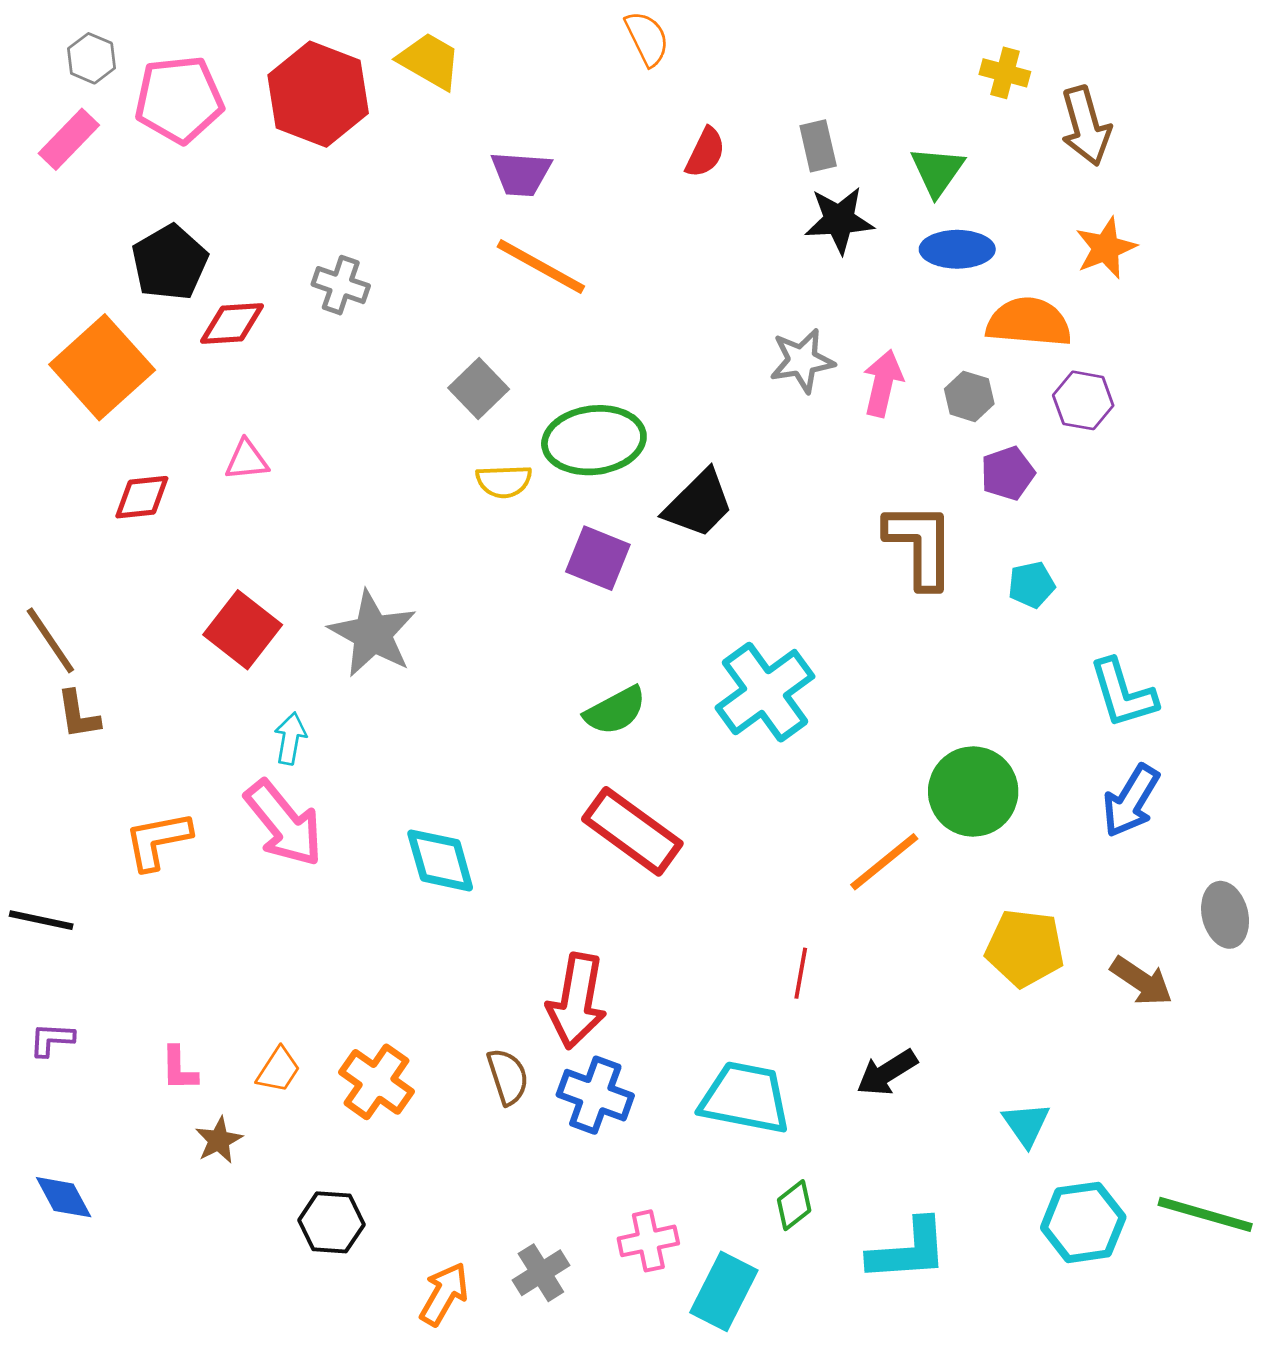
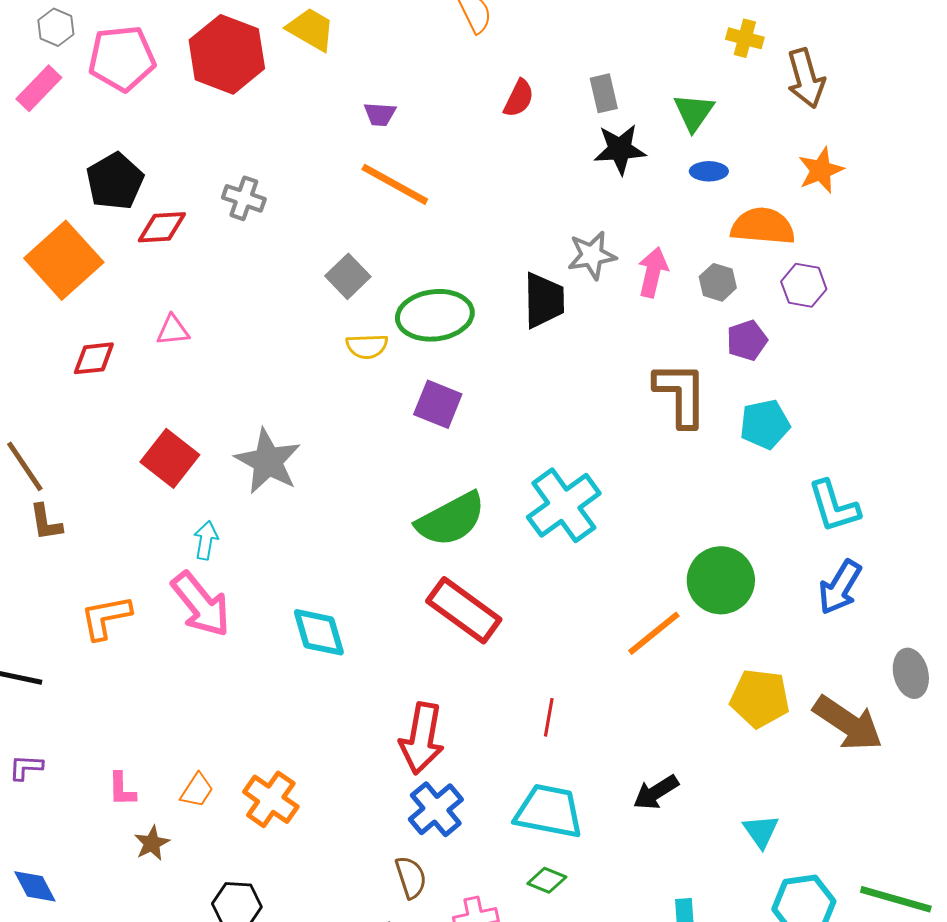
purple trapezoid: (521, 174) -> (380, 114), size x0.7
blue ellipse: (957, 249) -> (709, 171), size x0.7
black trapezoid: (699, 504) -> (544, 300), moved, turned -46
cyan pentagon: (1031, 585) -> (765, 424), size x1.4
green semicircle: (615, 711) -> (451, 519), size x1.5
red line: (801, 973) -> (549, 717), moved
brown arrow: (1142, 981) -> (848, 723), size x1.5
brown semicircle: (508, 1077) -> (411, 877), moved
blue cross: (595, 1095) -> (436, 809), turned 30
green diamond: (794, 1205) -> (547, 880), moved, turned 60

